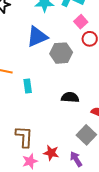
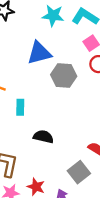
black semicircle: (70, 97) -> (43, 137), moved

